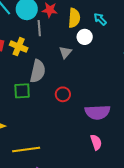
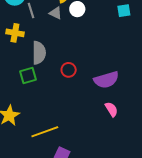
gray triangle: (65, 52) -> (56, 13), moved, turned -32

